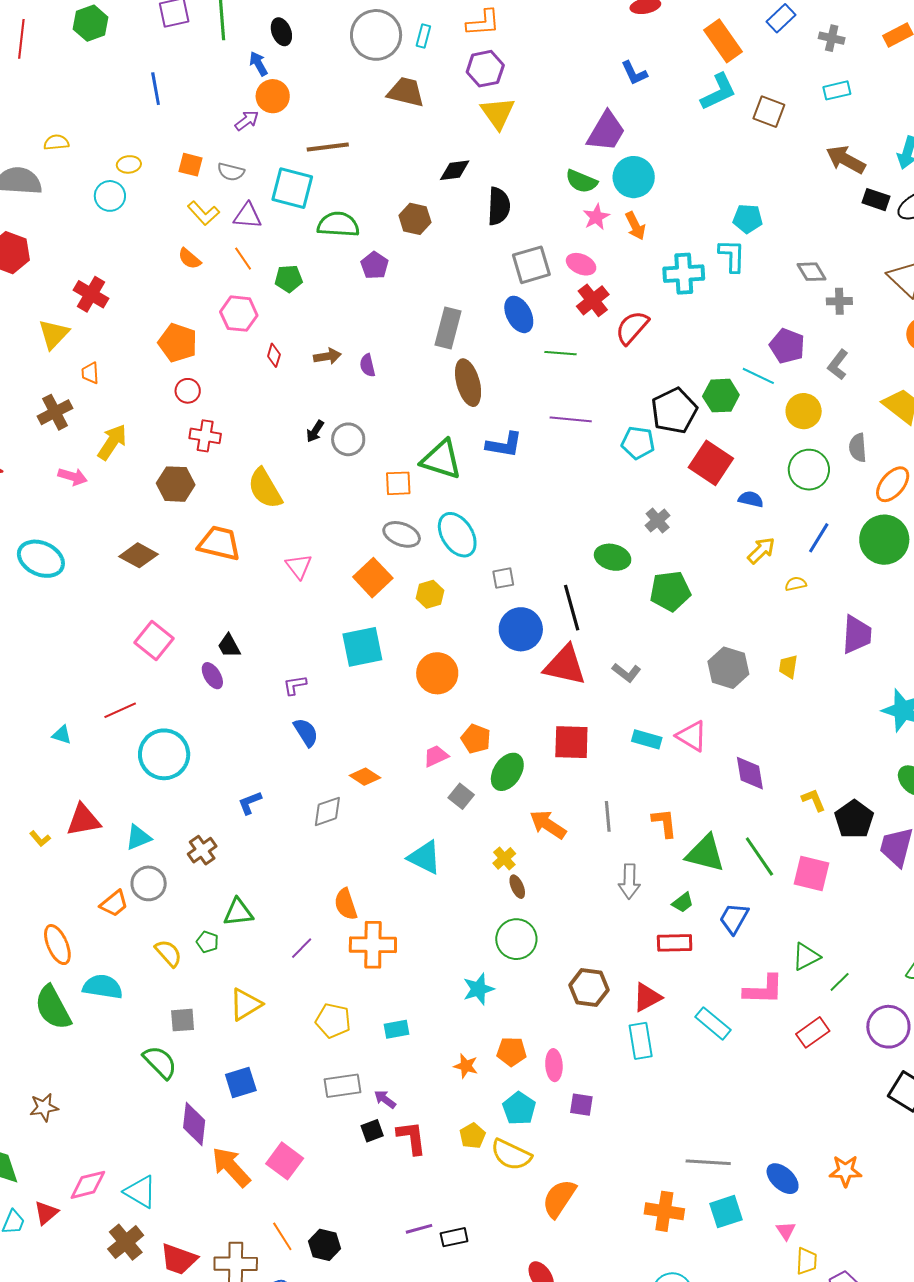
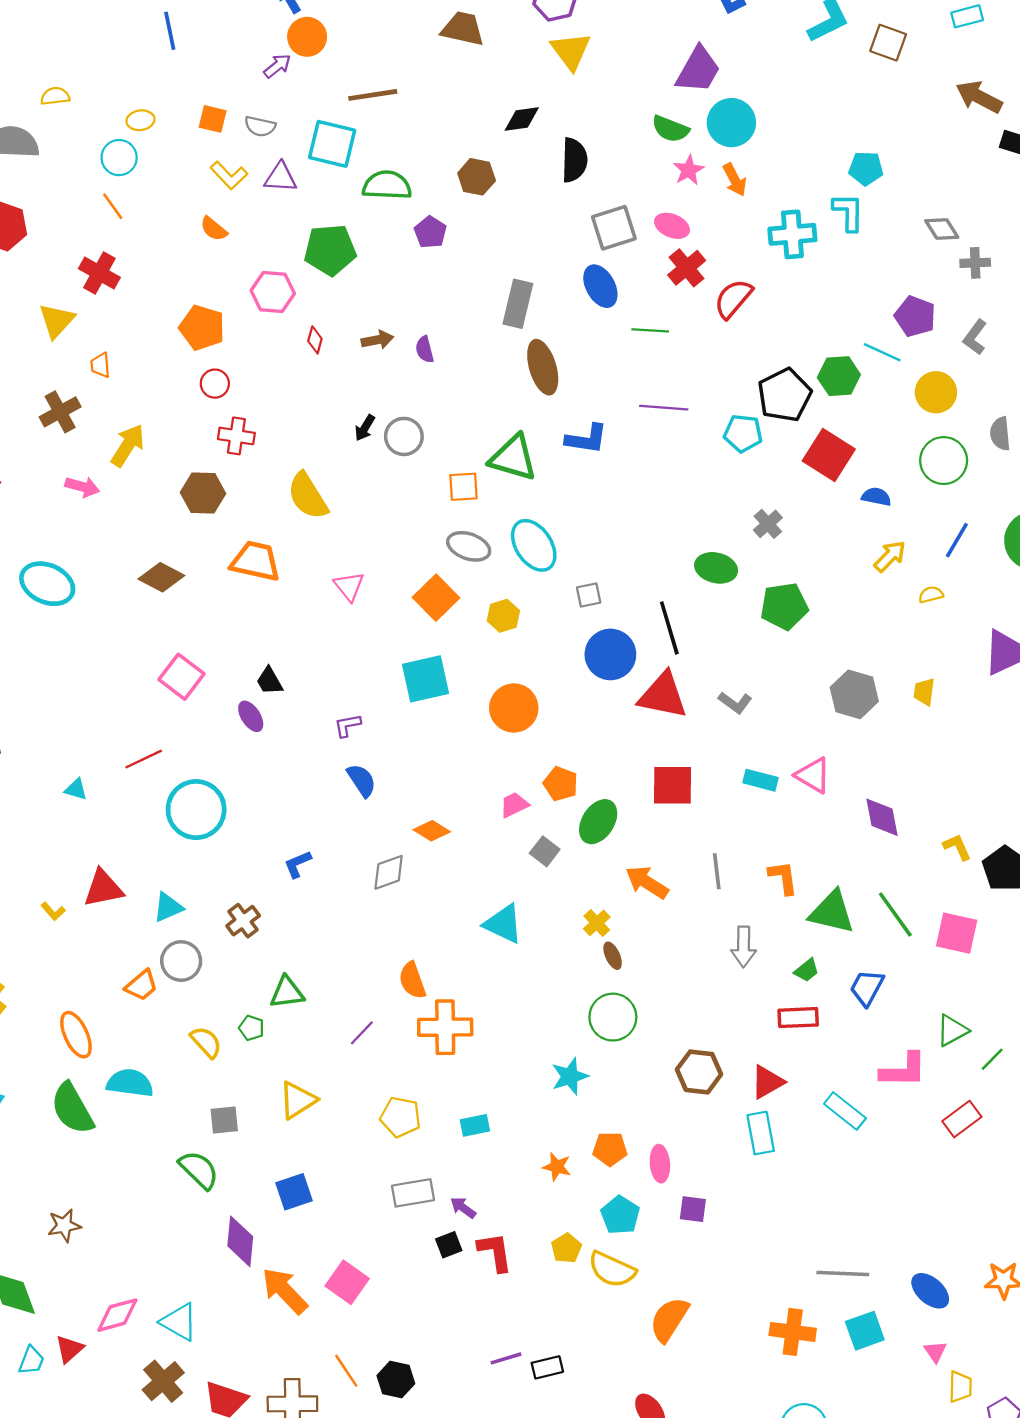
orange line: (243, 259) -> (113, 206), moved
green pentagon: (289, 279) -> (330, 250), size x1.6

